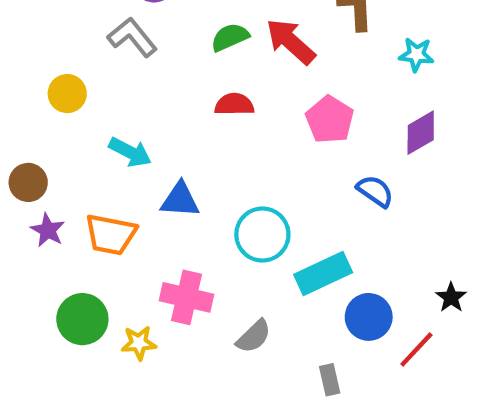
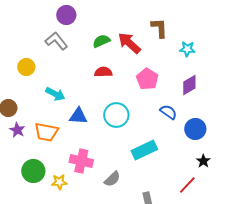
cyan circle: (262, 235) -> (116, 115), moved
blue circle: (369, 317) -> (195, 129), moved

